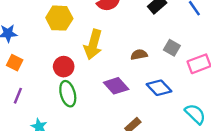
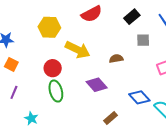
yellow arrow: (93, 44) -> (78, 50), turned -80
gray square: (172, 48) -> (143, 40), moved, turned -32
blue diamond: (159, 88) -> (139, 97), moved

